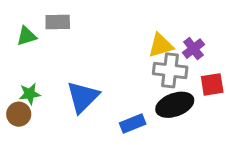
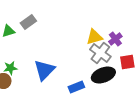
gray rectangle: (58, 22) -> (28, 22), turned -35
gray cross: (170, 70) -> (100, 53), turned 30

